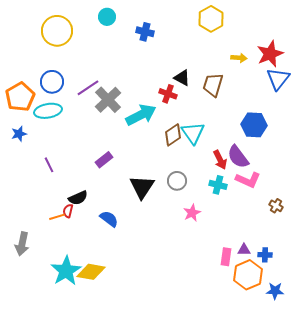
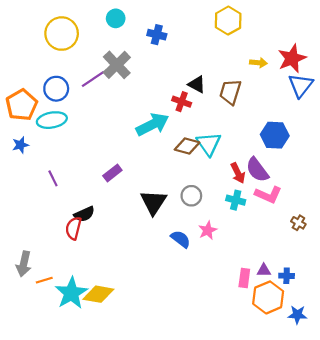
purple line: (88, 88) -> (93, 79), moved
gray cross: (108, 100) -> (117, 65), moved
brown diamond: (173, 135) -> (187, 146), turned 50
red semicircle: (68, 211) -> (73, 228), size x1.5
orange line: (57, 217) -> (44, 280), moved
blue semicircle: (109, 219) -> (181, 239), moved

